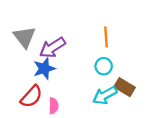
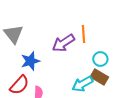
purple arrow: (52, 48) -> (63, 43), moved
cyan circle: (104, 66) -> (100, 59), moved

